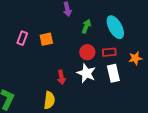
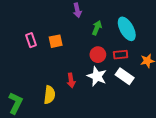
pink rectangle: (22, 38) -> (31, 40), turned -40
white rectangle: (113, 73) -> (125, 76), turned -42
yellow semicircle: (49, 100) -> (49, 95), moved

